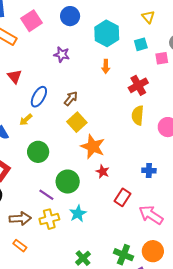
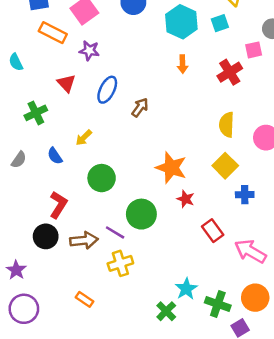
cyan square: (141, 44) -> (220, 23), moved
purple star: (62, 55) -> (89, 51), moved
red cross: (138, 85) -> (230, 72), moved
blue ellipse: (39, 97) -> (107, 90), moved
yellow square: (77, 122) -> (225, 166), moved
red rectangle: (122, 197) -> (213, 231), turned -66
cyan star: (78, 214) -> (186, 289), moved
brown arrow: (20, 219) -> (84, 240), moved

